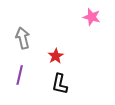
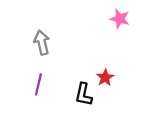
red star: (56, 56) -> (105, 78), moved

